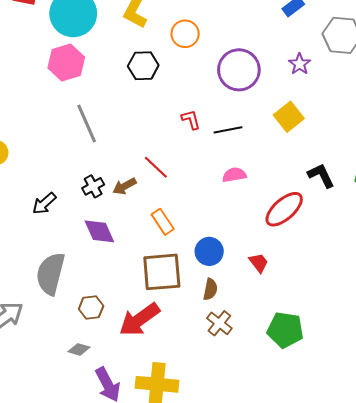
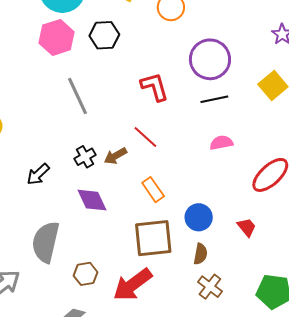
black hexagon: (143, 66) -> (104, 35), moved
purple circle: (239, 70) -> (210, 59), moved
red L-shape: (191, 120) -> (155, 87), moved, size x1.5

